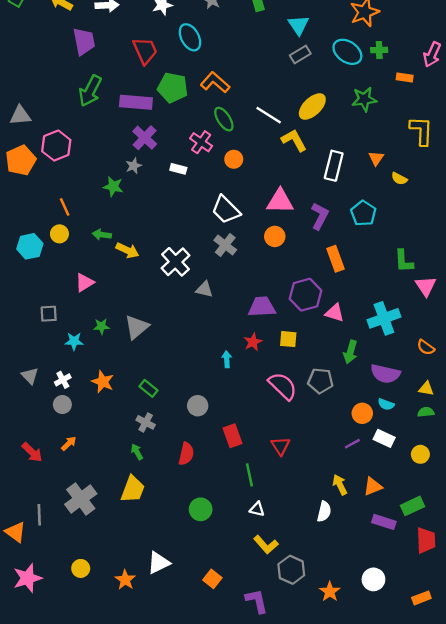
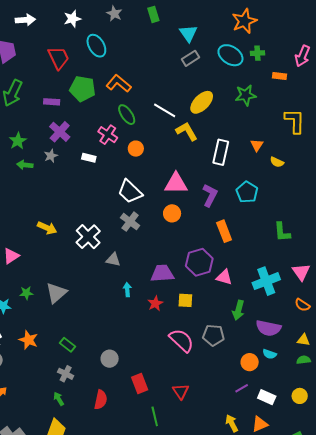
purple rectangle: (136, 102) -> (52, 102), size x0.6
green star: (113, 187) -> (18, 141), moved, turned 30
green arrow: (102, 235) -> (25, 165), moved
pink triangle: (426, 286) -> (301, 272), moved
cyan arrow: (227, 359) -> (127, 290), moved
white rectangle: (384, 438) -> (267, 397), moved

